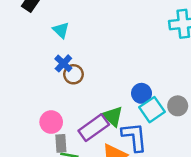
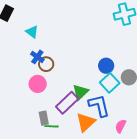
blue circle: (142, 93) -> (106, 66), moved
green triangle: (113, 116) -> (80, 92), turned 42
pink circle: (51, 122) -> (38, 84), moved

